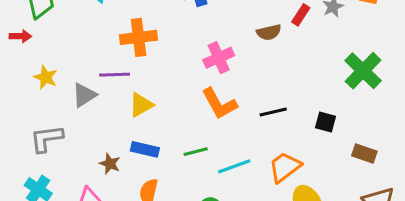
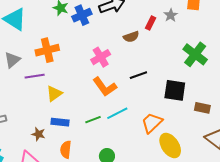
gray triangle: (84, 95) -> (12, 60), moved
black line: (273, 112) -> (138, 75), moved
black square: (325, 122) -> (175, 90), size x1.6
cyan line: (234, 166) -> (117, 113), moved

